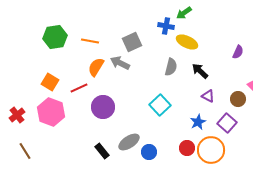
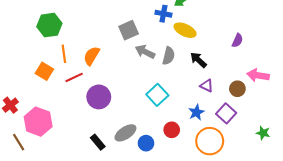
orange line: (90, 41) -> (64, 54), moved, turned 72
gray arrow: (120, 63) -> (145, 52), moved
pink hexagon: (51, 112) -> (38, 122), moved
red circle: (187, 148) -> (172, 130), moved

